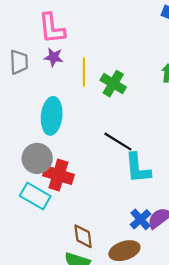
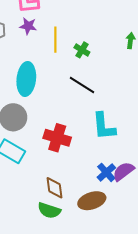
green cross: (113, 84) -> (82, 50), size x0.7
black line: (118, 142) -> (82, 85), moved
red cross: (58, 175) -> (57, 138), moved

